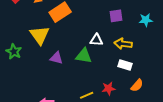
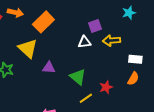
purple square: (116, 16) -> (95, 26), moved
green triangle: (84, 56) -> (78, 77), moved, turned 42
white rectangle: (125, 65) -> (135, 59), moved

